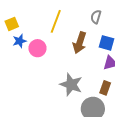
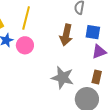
yellow line: (56, 21) -> (26, 18), moved

